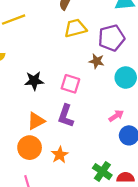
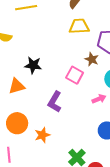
pink square: (70, 84) -> (75, 75), moved
pink arrow: (116, 116) -> (99, 99), moved
orange triangle: (36, 121) -> (17, 86), moved

